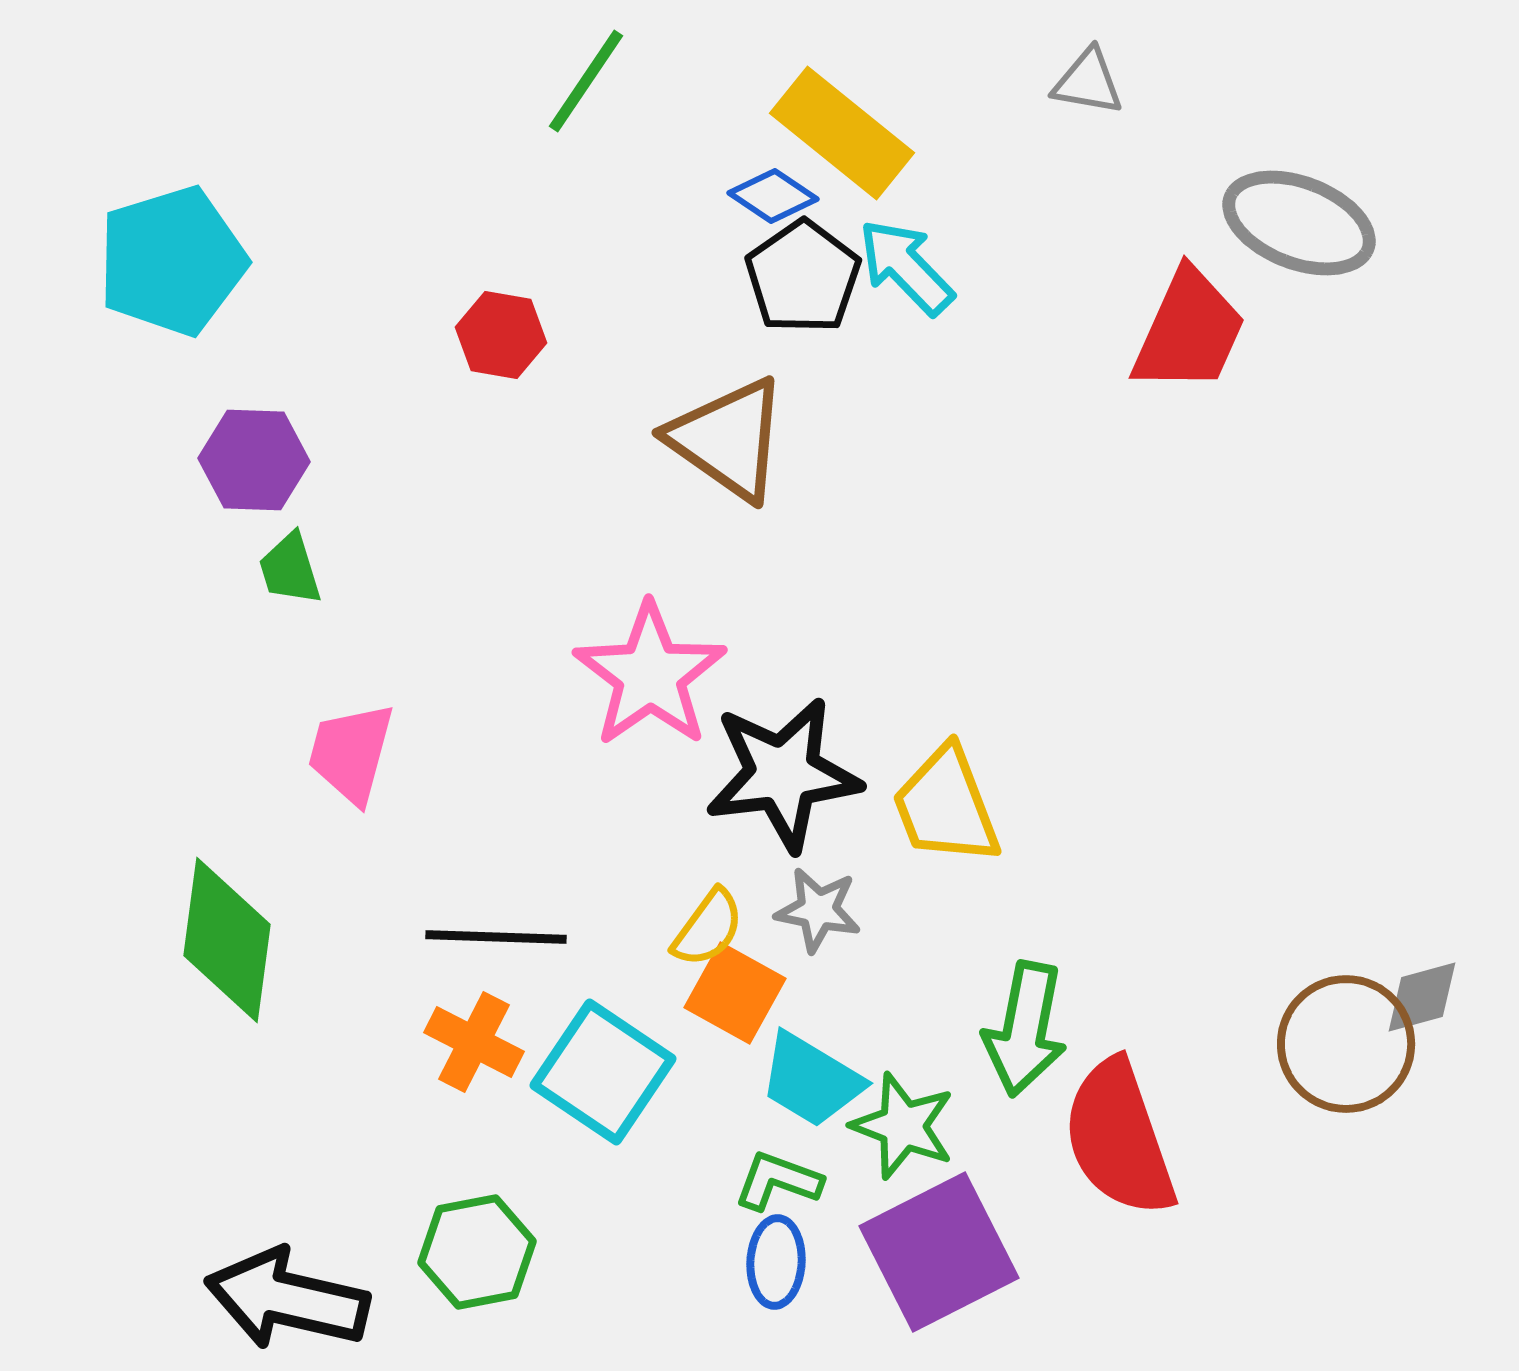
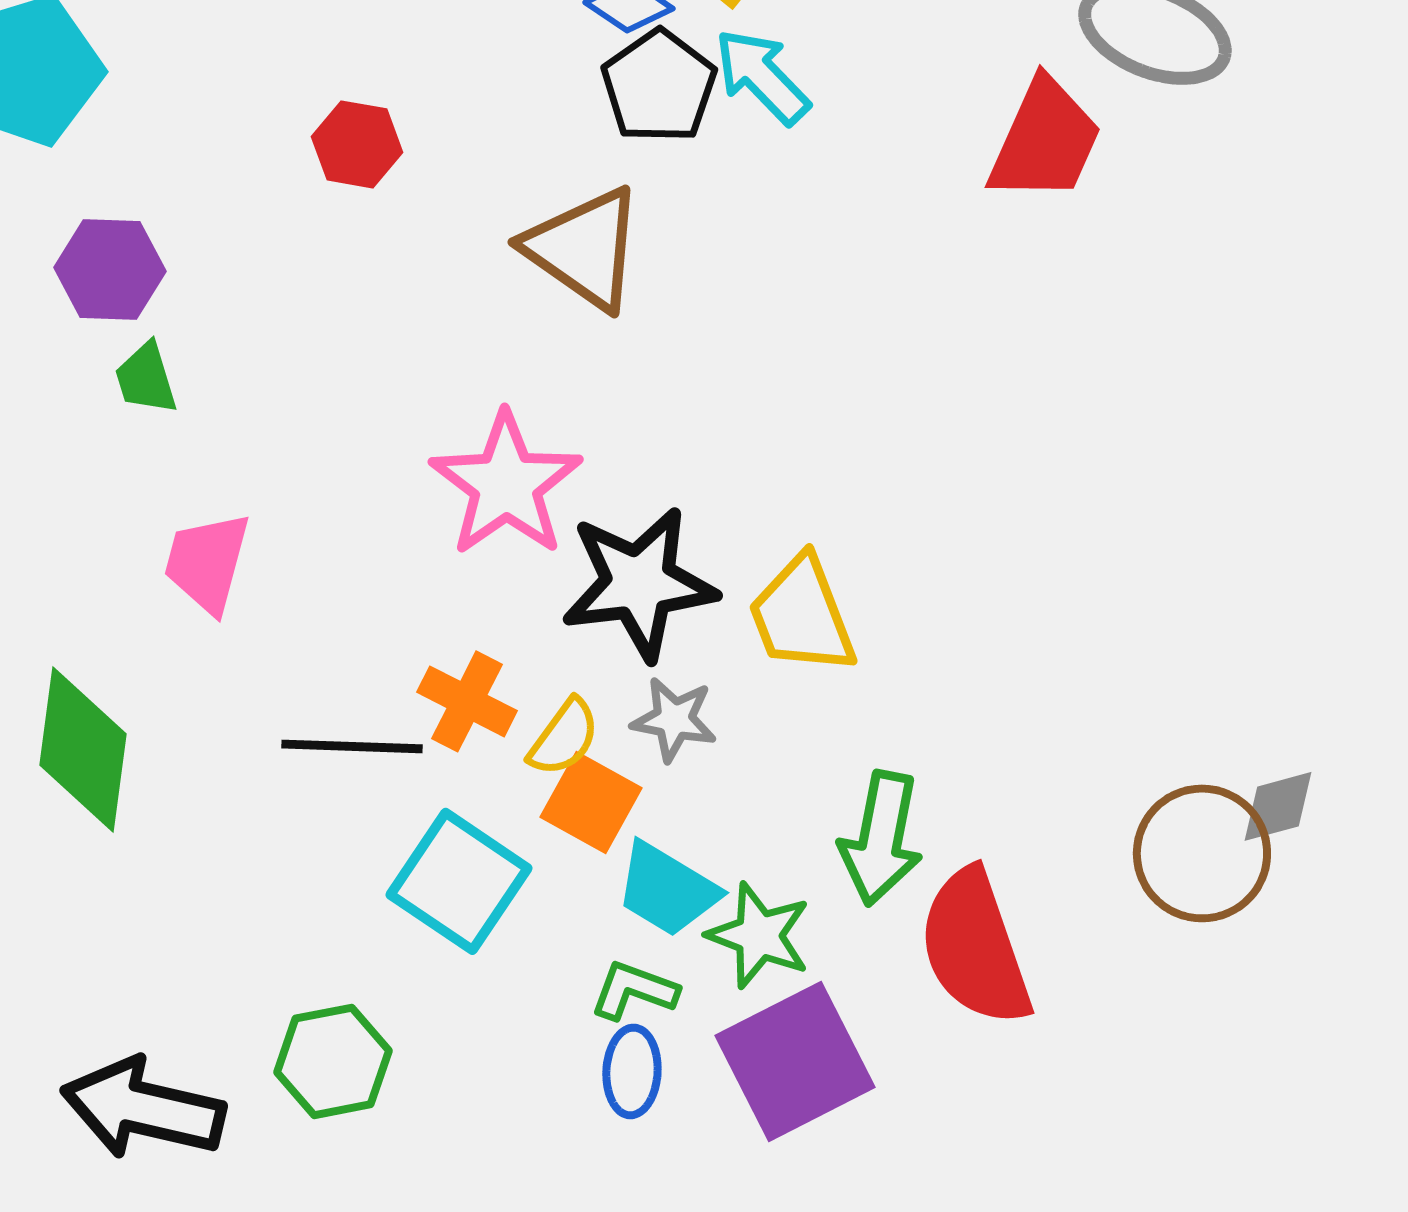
orange cross: (474, 1042) -> (467, 701), moved

